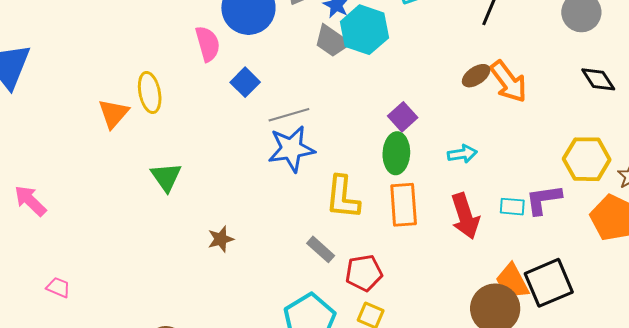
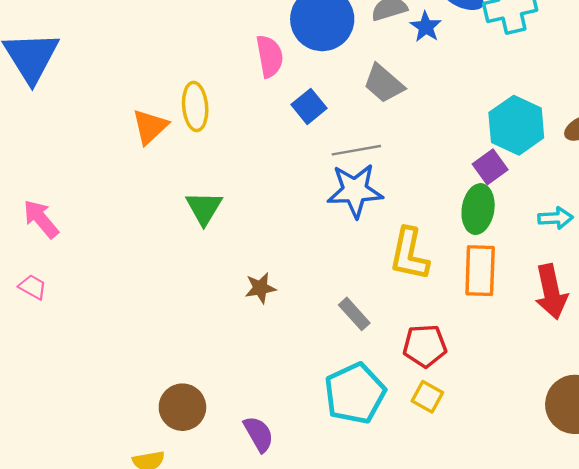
cyan hexagon: (364, 30) -> (516, 125), moved
gray trapezoid: (332, 41) -> (384, 84), moved
gray rectangle: (321, 249) -> (354, 314), moved
pink trapezoid: (58, 287) -> (33, 287), moved

